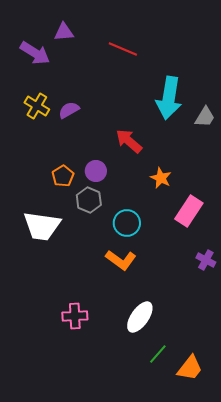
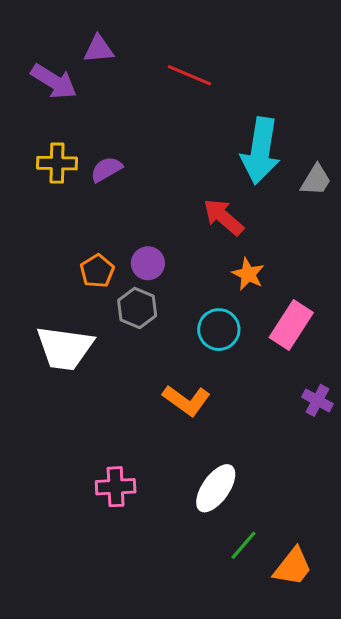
yellow cross: (37, 106) -> (57, 163), turned -30
red arrow: (129, 141) -> (223, 217), moved
cyan circle: (127, 223) -> (219, 330), moved

